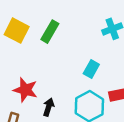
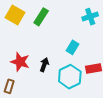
black arrow: (49, 107) -> (44, 65), moved

